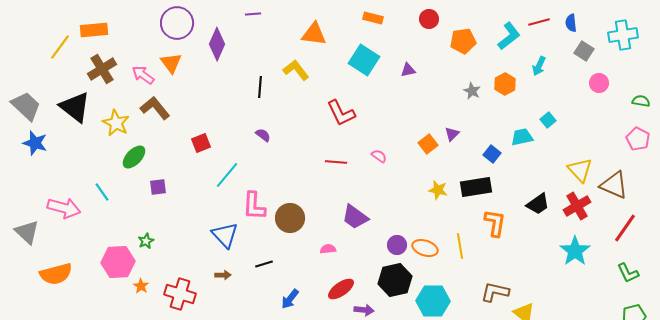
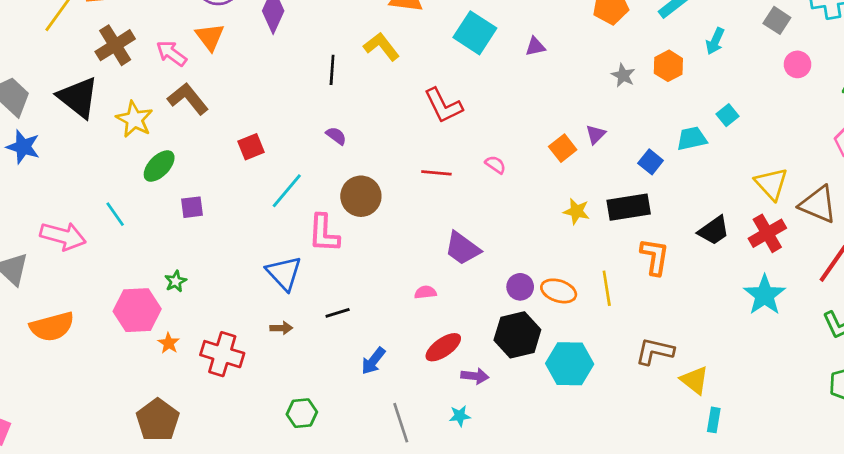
brown circle: (290, 218) -> (361, 196), moved

